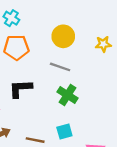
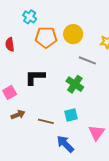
orange pentagon: (16, 47) -> (46, 37), moved
gray line: (60, 67) -> (87, 60), moved

